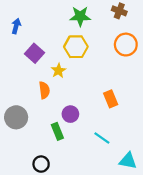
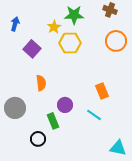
yellow star: (58, 71) -> (54, 27), moved
cyan line: (102, 138) -> (94, 115), moved
black circle: (41, 164) -> (38, 139), moved

